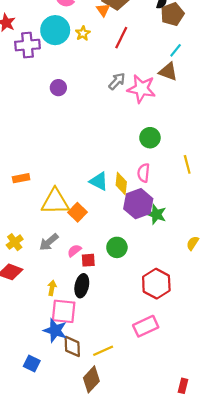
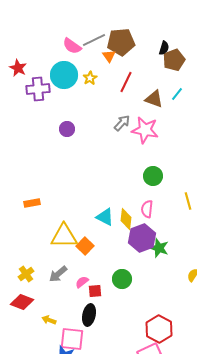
brown triangle: (168, 72) -> (154, 99), moved
orange rectangle: (21, 178) -> (32, 203), moved
red hexagon: (156, 284) -> (159, 329), moved
yellow arrow: (52, 288) -> (49, 320), moved, turned -80

